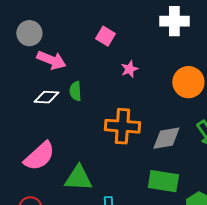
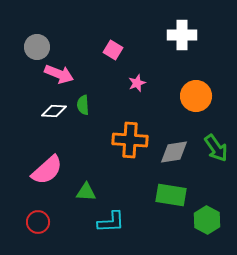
green triangle: (78, 178) -> (86, 192), size x0.7

